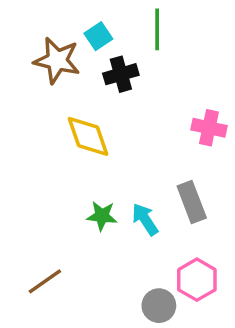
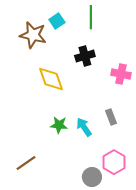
black cross: (121, 74) -> (85, 56), moved
gray rectangle: (192, 202) -> (111, 117), size x0.7

